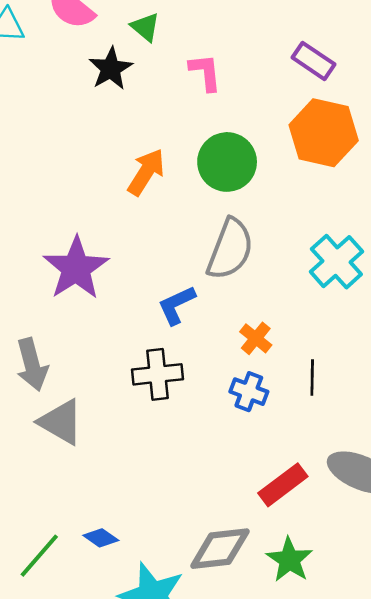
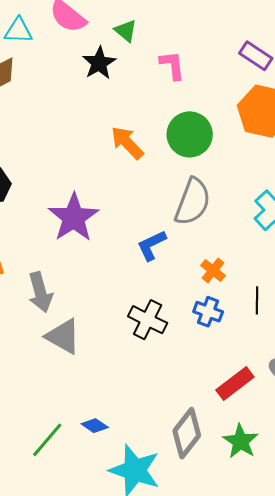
orange arrow: (146, 172) -> (127, 143), turned -75
black cross: (158, 374) -> (148, 320), moved, turned 33
gray diamond: (220, 549) -> (187, 433), turned -45

